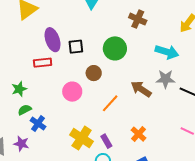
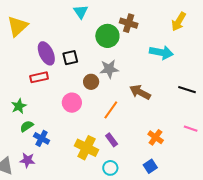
green circle: (115, 48) -> (107, 36), moved
gray star: (166, 79) -> (109, 69), moved
orange cross: (138, 134) -> (156, 137), moved
purple rectangle: (106, 141) -> (112, 140), moved

